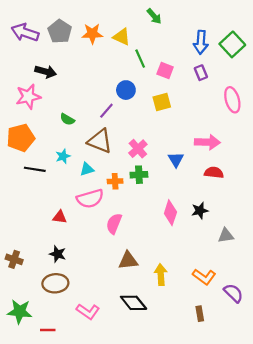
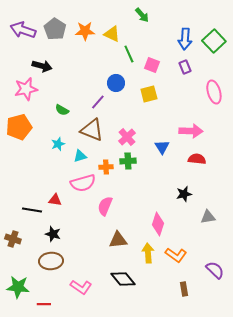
black line: (35, 169) -> (32, 210), moved
pink diamond: (170, 213) -> (158, 224), moved
orange L-shape: (204, 277) -> (176, 255), moved

